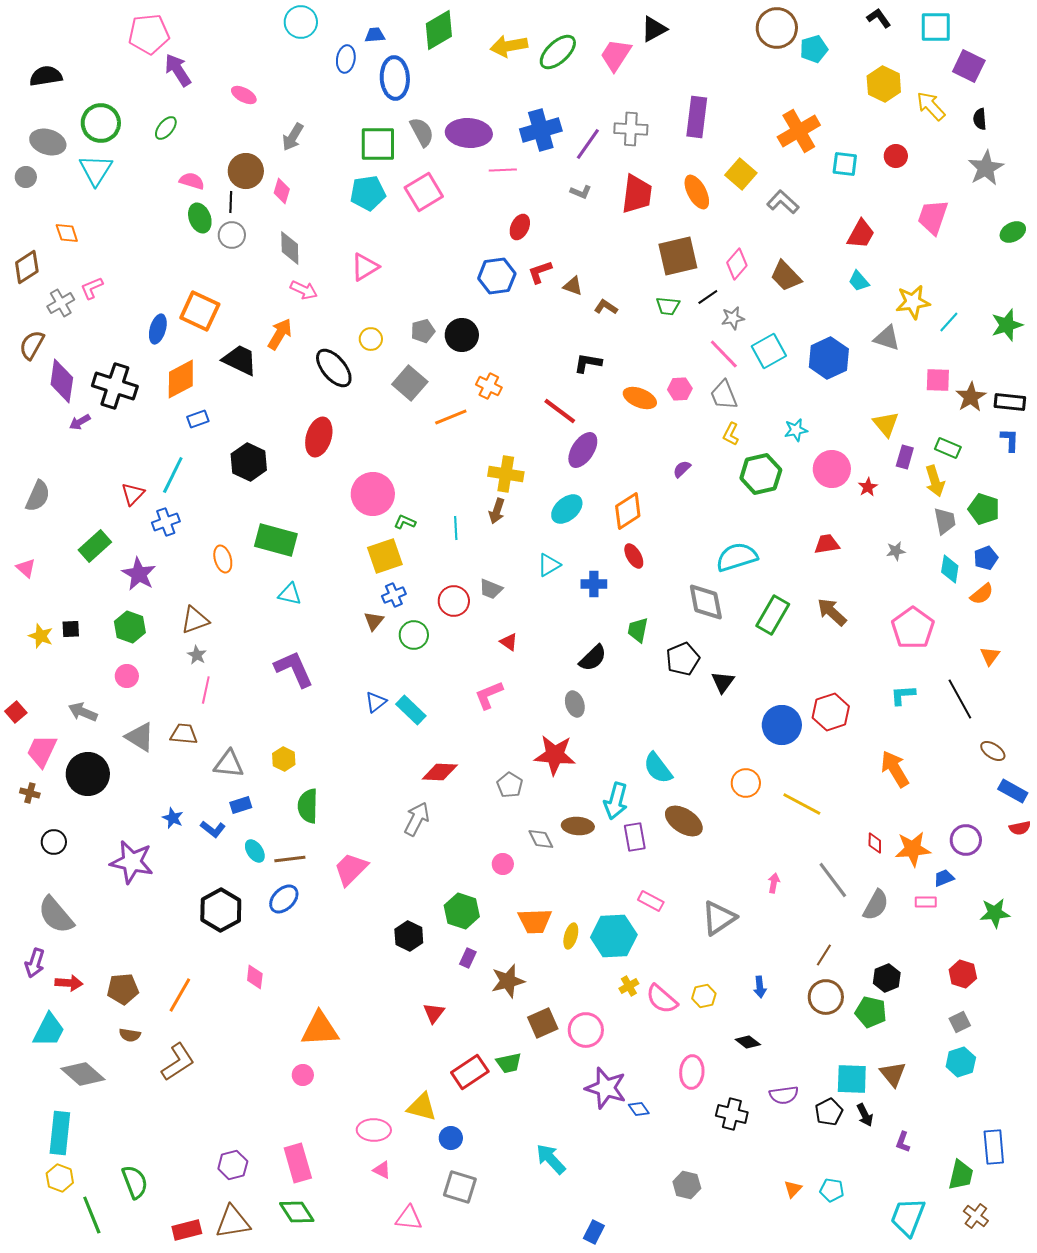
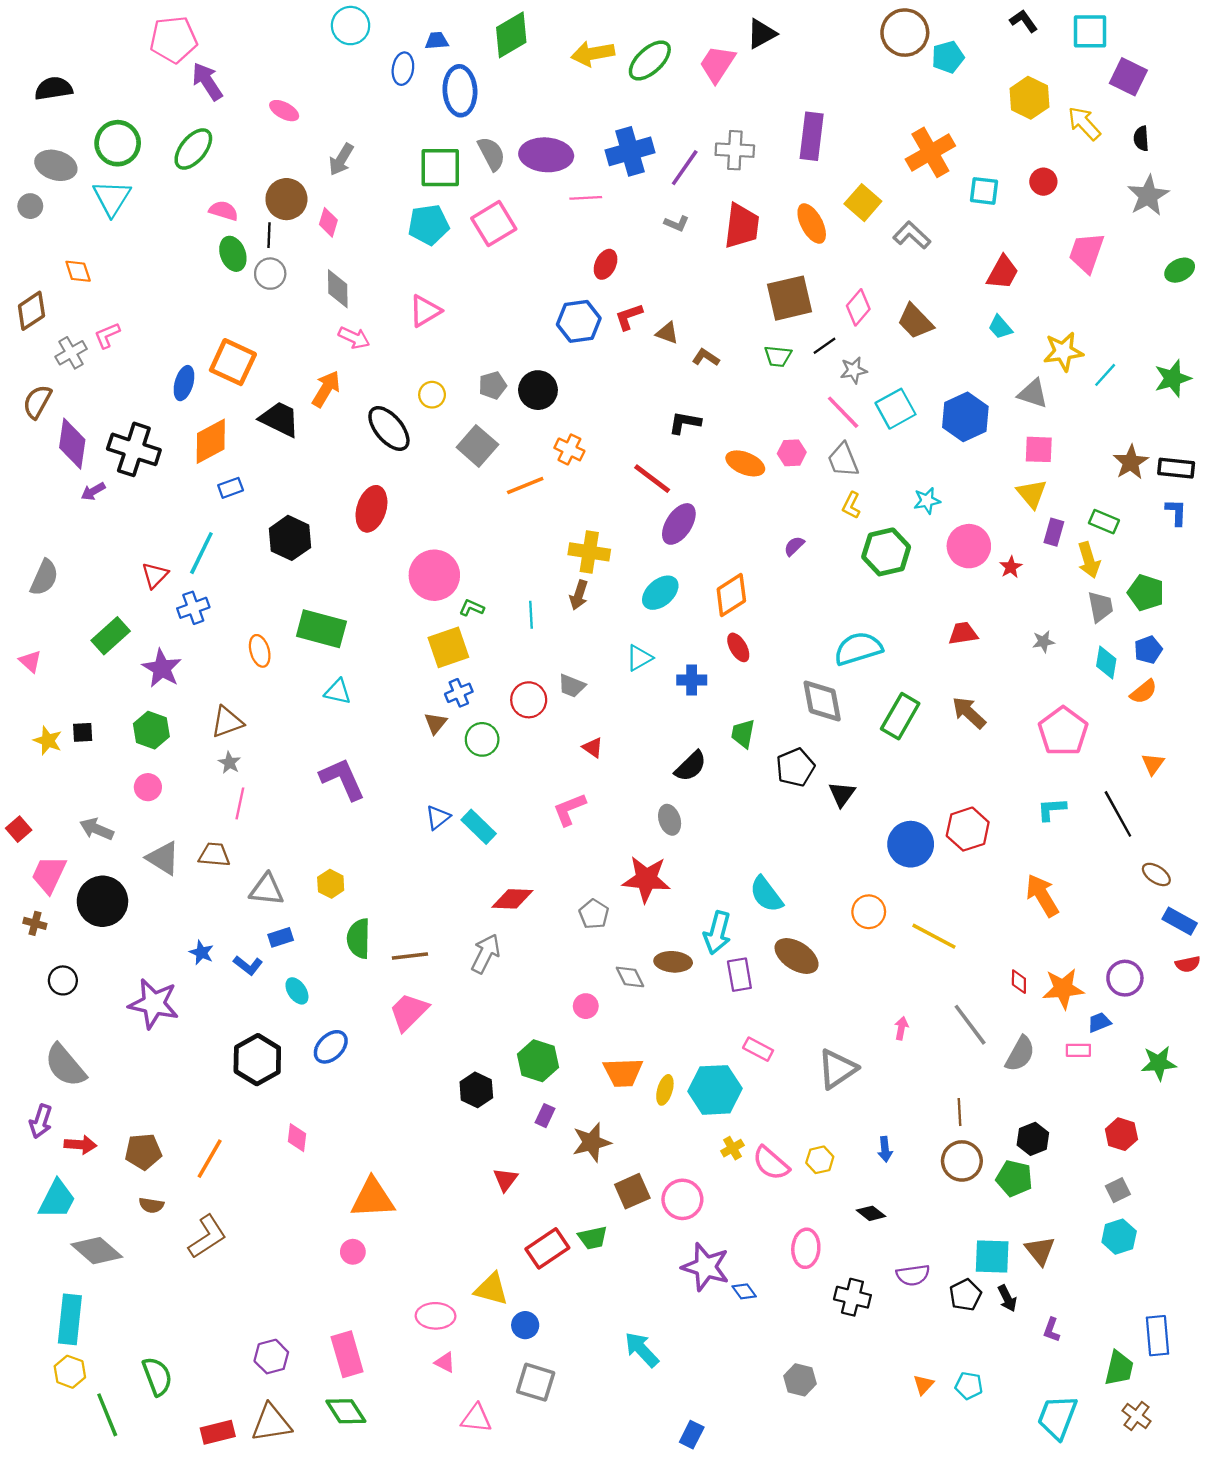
green ellipse: (166, 128) -> (193, 149), size x1.5
pink square: (938, 380) -> (1039, 449), moved
brown line: (290, 859) -> (410, 956), moved
brown line: (824, 955) -> (960, 1112), turned -35

